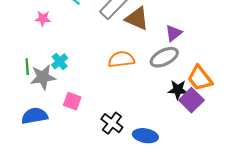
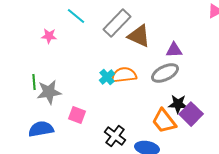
purple triangle: (174, 33) -> (174, 50), turned 36
cyan cross: (60, 61) -> (107, 77), moved
orange trapezoid: (200, 78) -> (164, 121), moved

